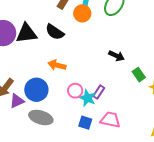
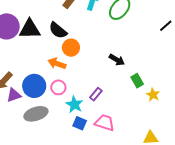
orange circle: (82, 13) -> (71, 48), moved
pink circle: (75, 91) -> (58, 87), moved
cyan star: (88, 98) -> (74, 104), moved
gray ellipse: (41, 117) -> (36, 114), turned -40

